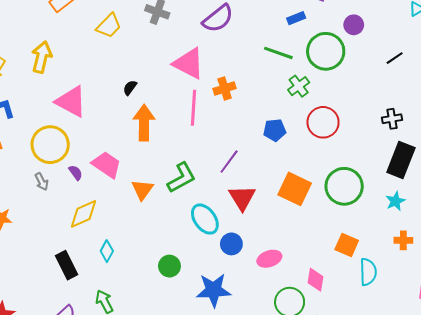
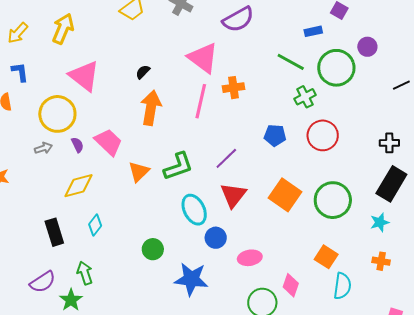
gray arrow: (42, 182) -> (43, 148), turned -90

